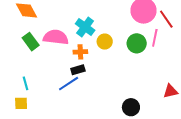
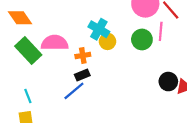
cyan cross: (85, 27) -> (99, 29), moved
green rectangle: (31, 42) -> (28, 51), size x1.4
black circle: (131, 107) -> (168, 82), moved

